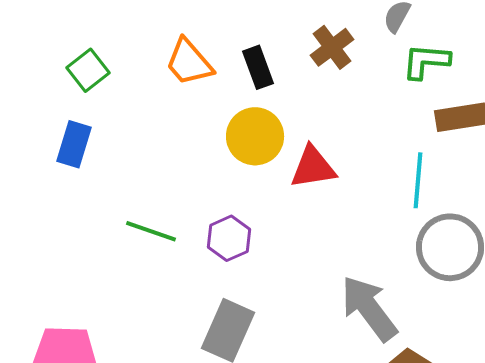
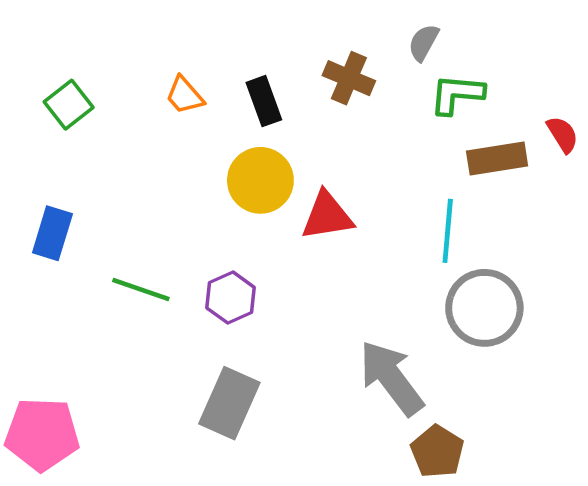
brown cross: (332, 47) -> (349, 78), turned -30
orange trapezoid: (189, 62) -> (185, 95), size x0.7
blue rectangle: (74, 144) -> (52, 233), moved

